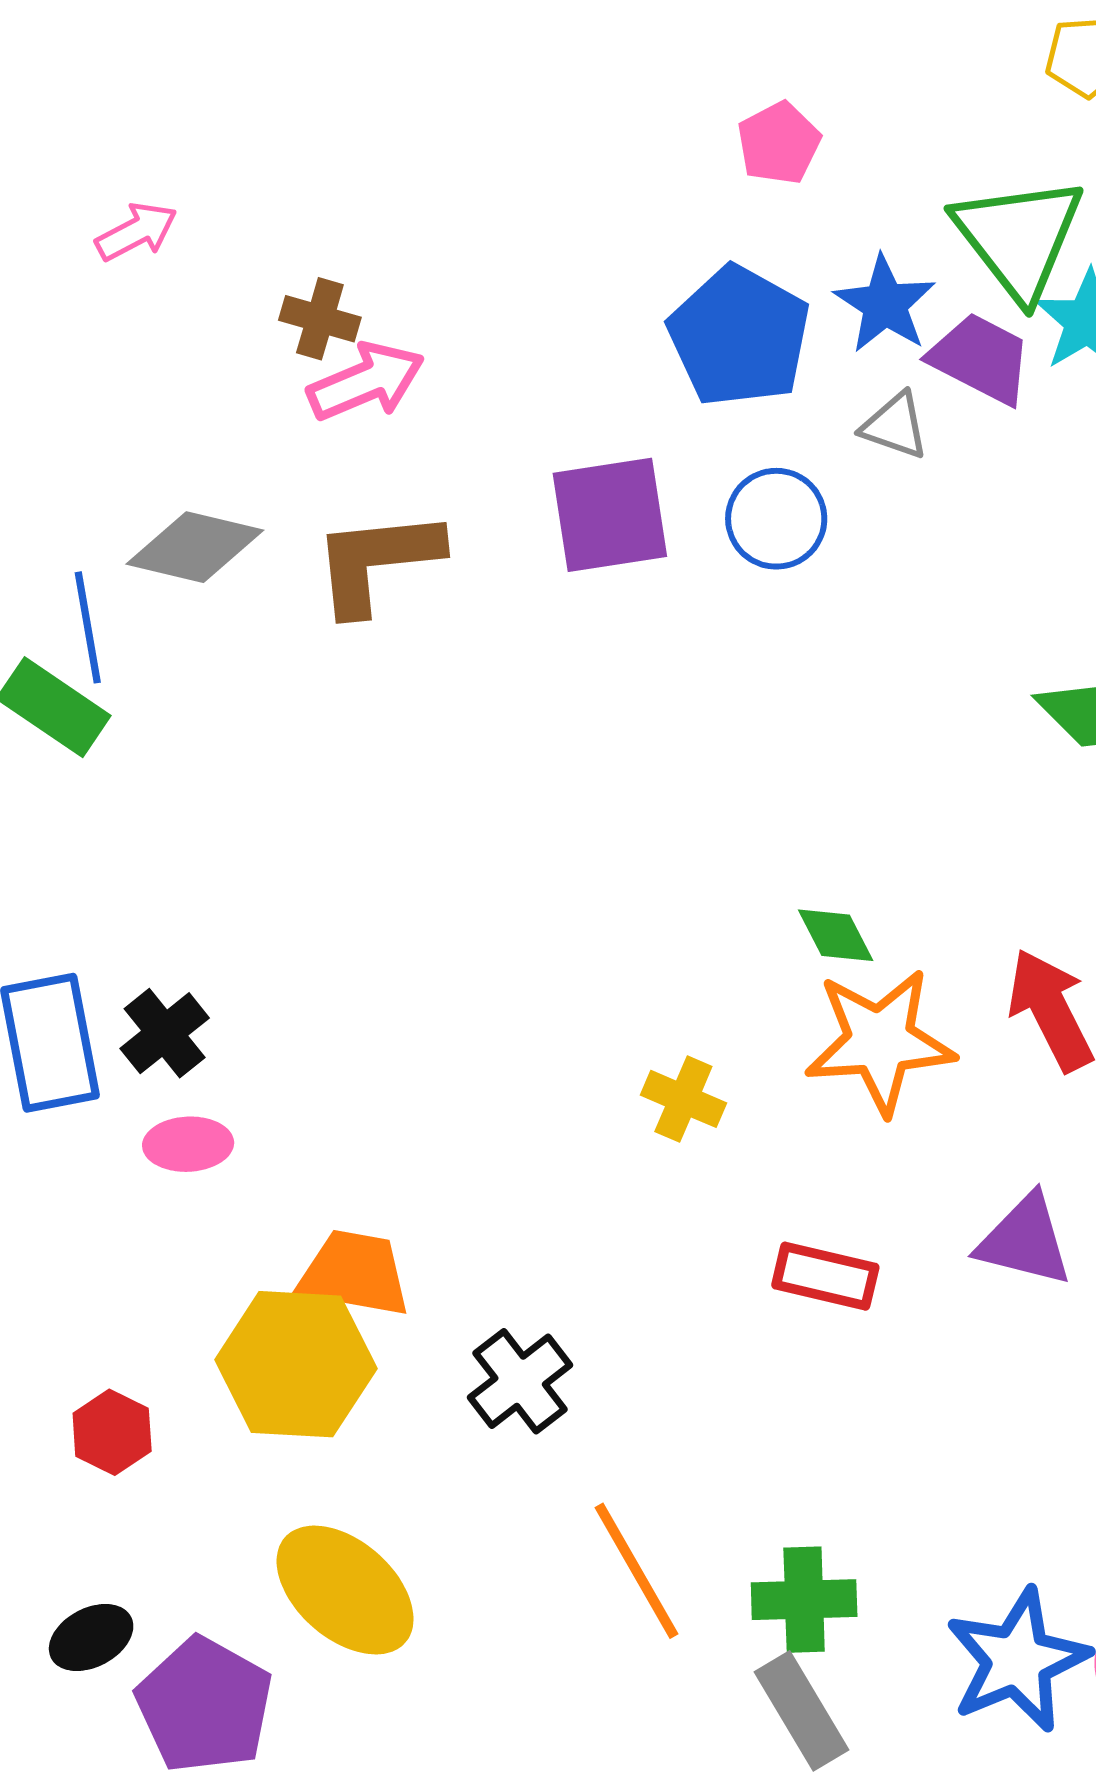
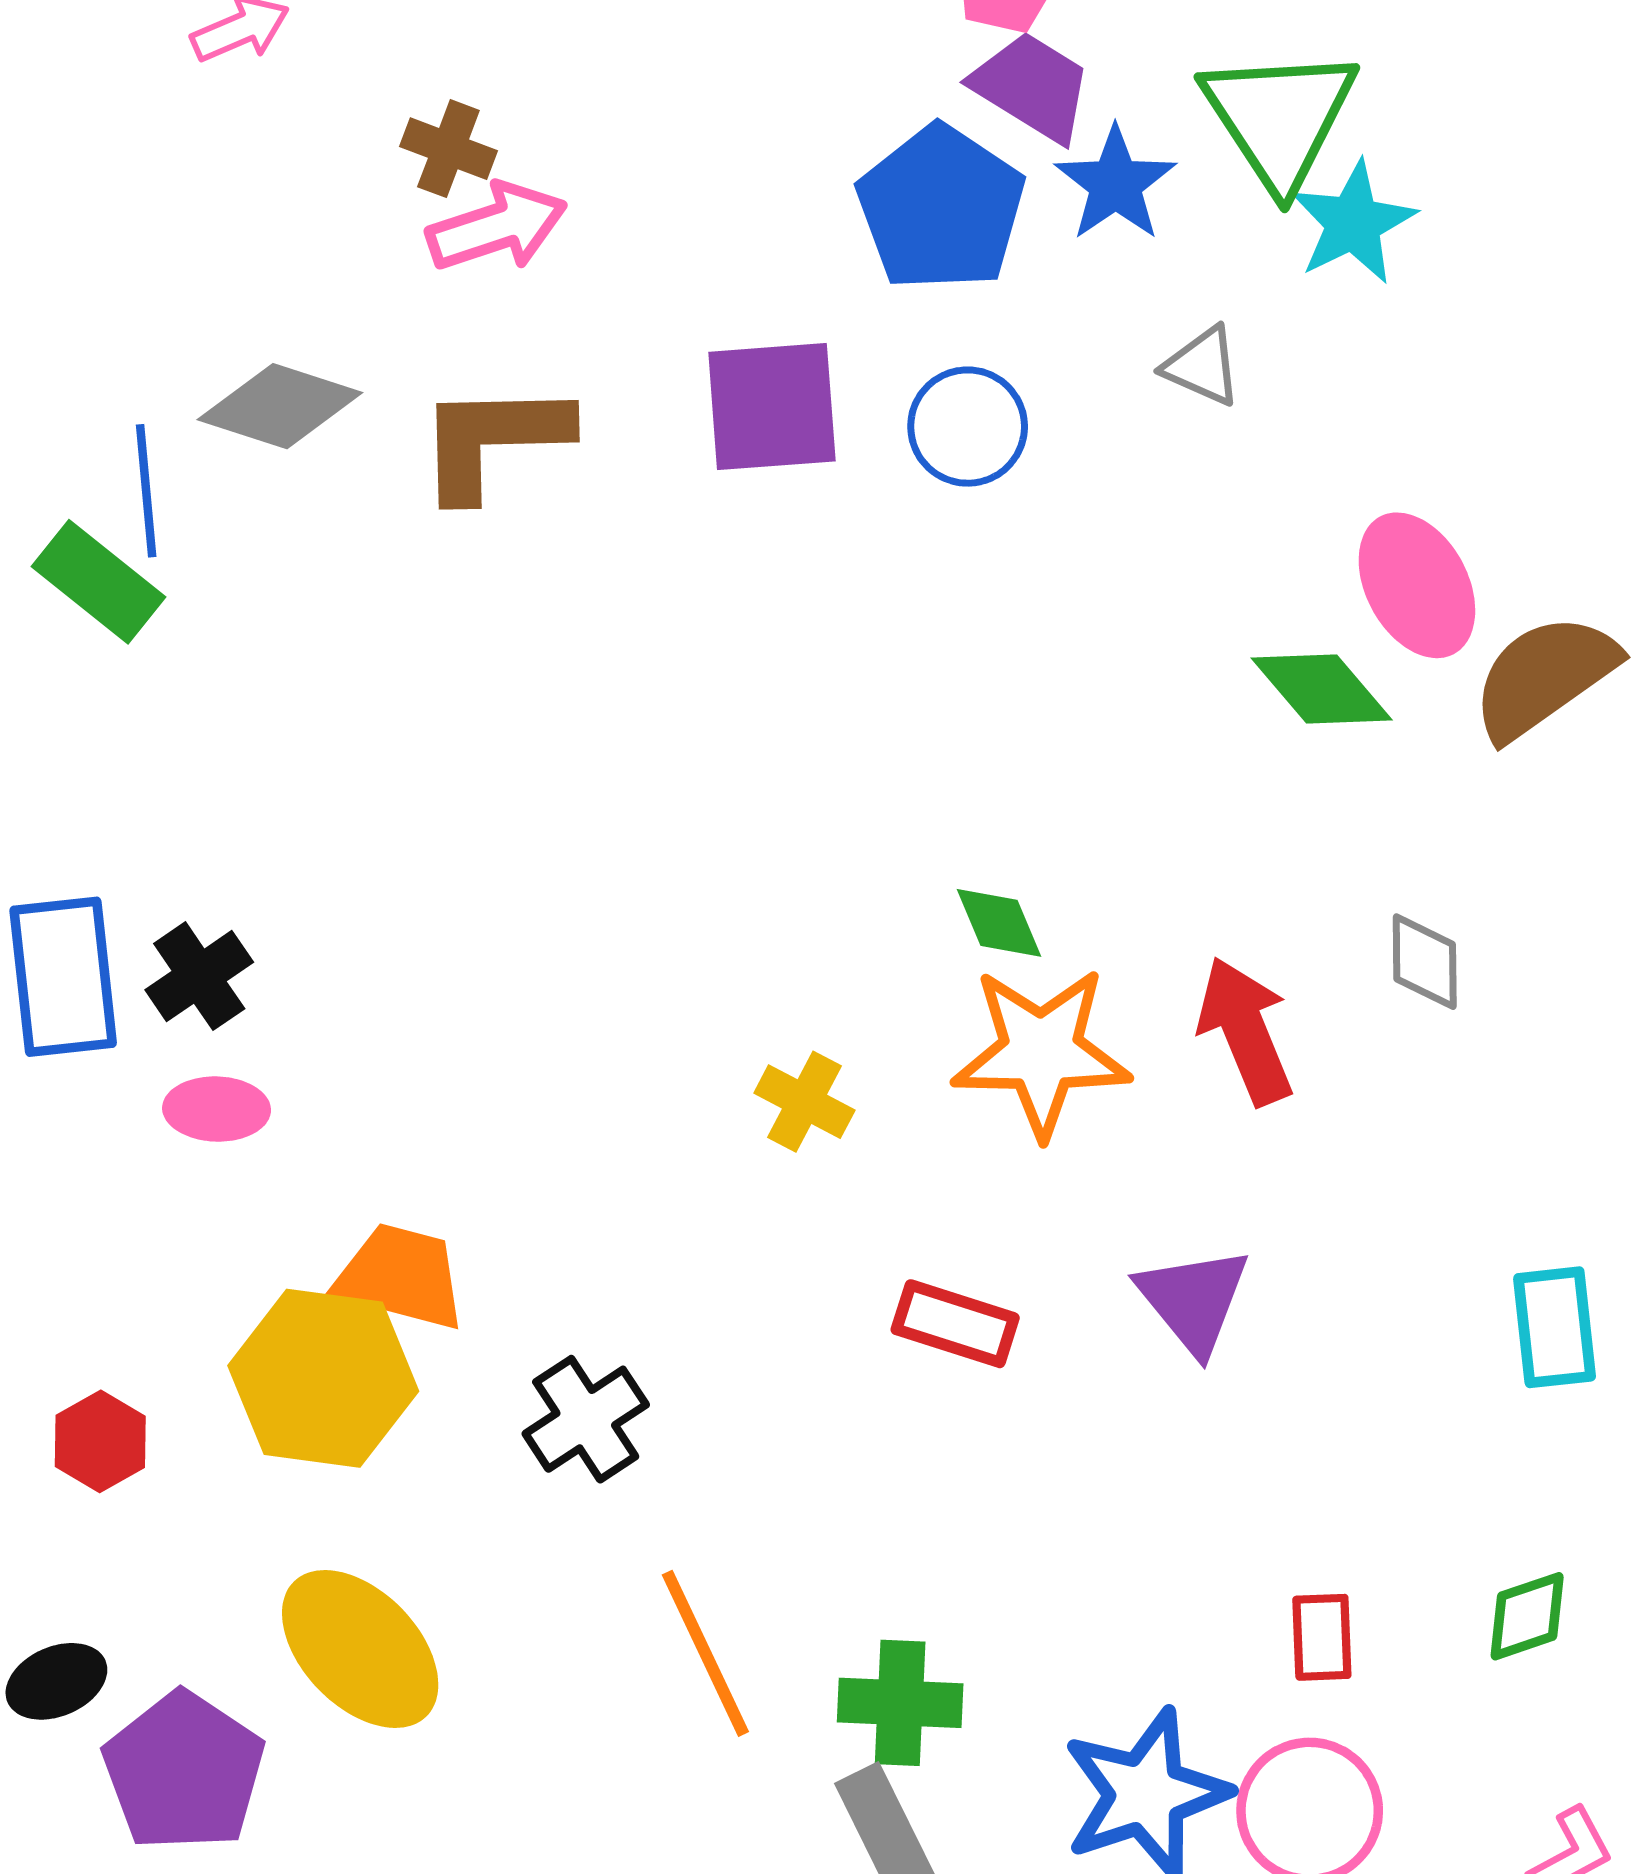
purple trapezoid: (981, 359) -> (1032, 87), moved
gray triangle: (895, 426) -> (1202, 366), moved
purple triangle: (1025, 1240) -> (1194, 1300), turned 32

